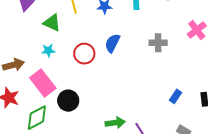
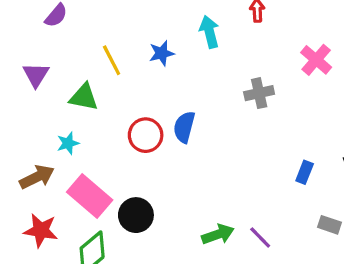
blue semicircle: (112, 43) -> (184, 127), moved
cyan star: (48, 51) -> (68, 143), moved

